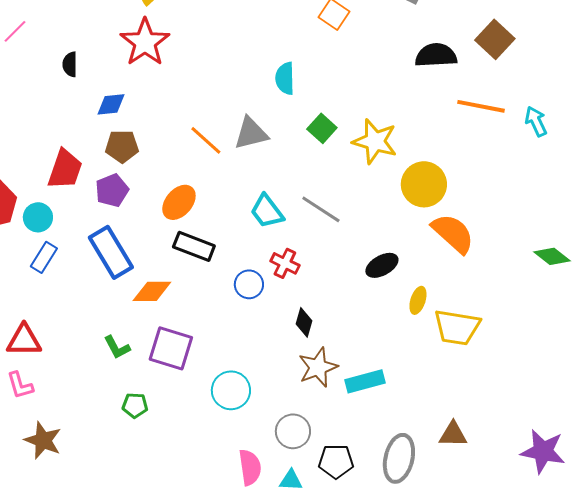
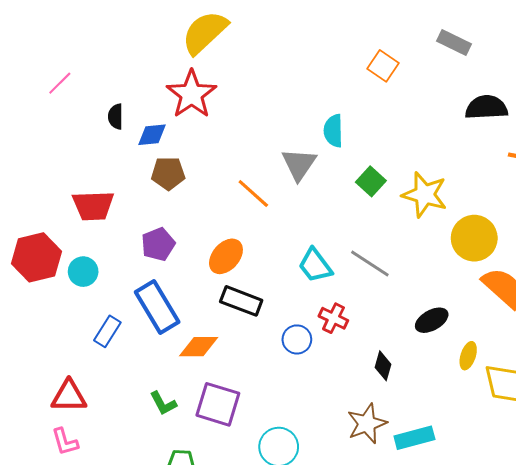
blue diamond: (111, 104) -> (152, 135), moved
gray triangle: (251, 133) -> (299, 164), moved, turned -42
brown pentagon: (122, 146) -> (168, 173), moved
red trapezoid: (65, 169) -> (93, 206), moved, turned 69
blue rectangle: (44, 257) -> (107, 331), moved
black diamond: (304, 322) -> (383, 366), moved

